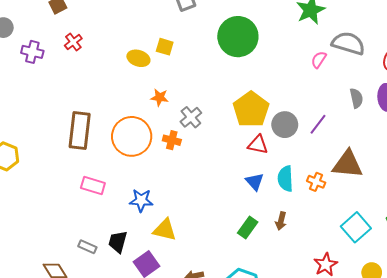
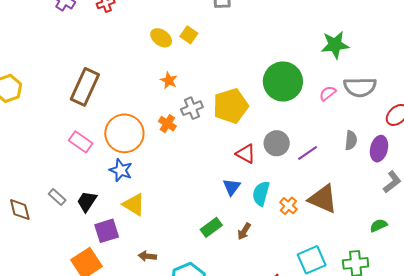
green circle: (238, 37) -> (283, 81), moved
gray semicircle: (348, 43) -> (360, 87), turned 144
yellow pentagon: (251, 109) -> (231, 106), moved
orange circle: (132, 136) -> (124, 133), moved

